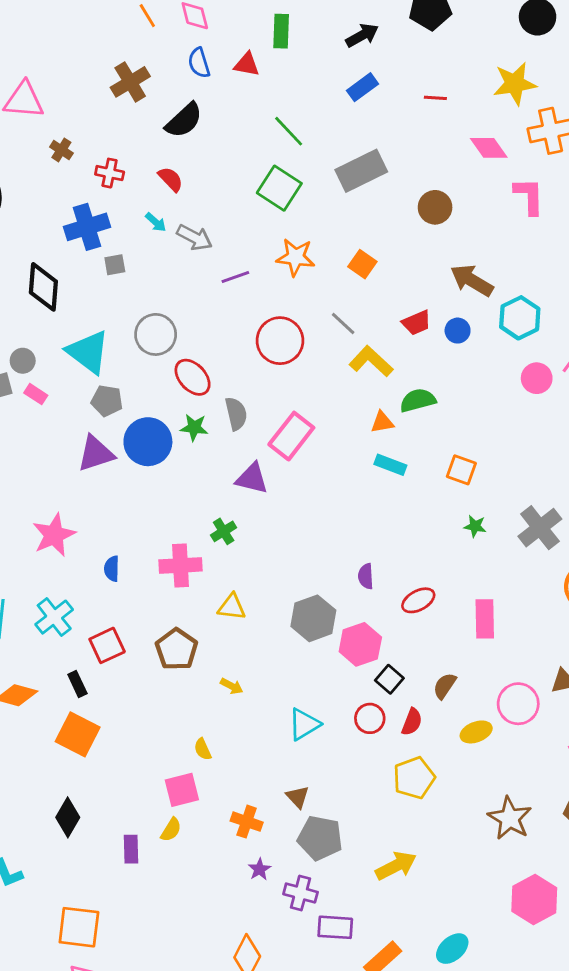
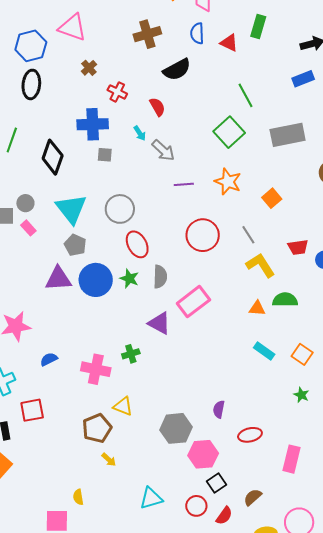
cyan rectangle: (390, 465) -> (264, 351), moved
blue semicircle: (112, 569) -> (49, 359), turned 48
brown pentagon: (177, 649) -> (97, 428), moved

